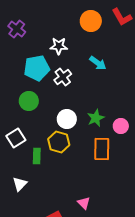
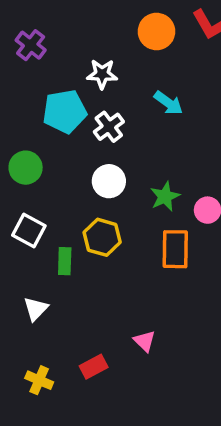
green circle: (29, 101) -> (26, 168), moved
white circle: (67, 119) -> (109, 181), moved
white square: (16, 138) -> (29, 231), turned -30

